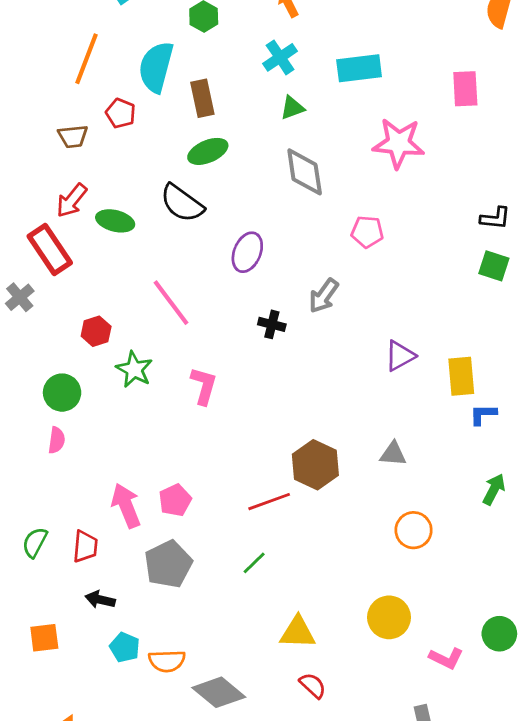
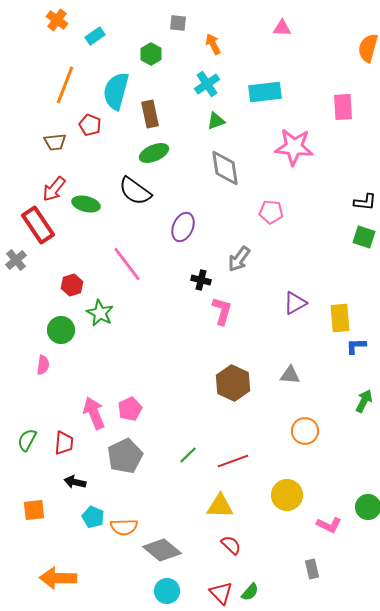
pink L-shape: (204, 386) -> (222, 311), moved
green circle: (62, 393) -> (61, 330), moved
red line: (269, 502) -> (233, 461), moved

